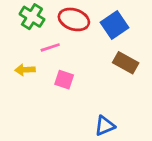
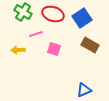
pink square: (64, 80) -> (54, 49), moved
blue triangle: (105, 126) -> (84, 90), moved

